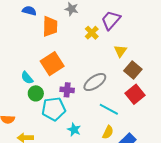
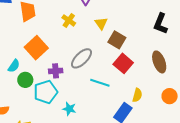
yellow cross: (92, 33) -> (69, 20), moved
cyan semicircle: (27, 78) -> (14, 66), turned -96
yellow semicircle: (108, 132) -> (137, 95), moved

